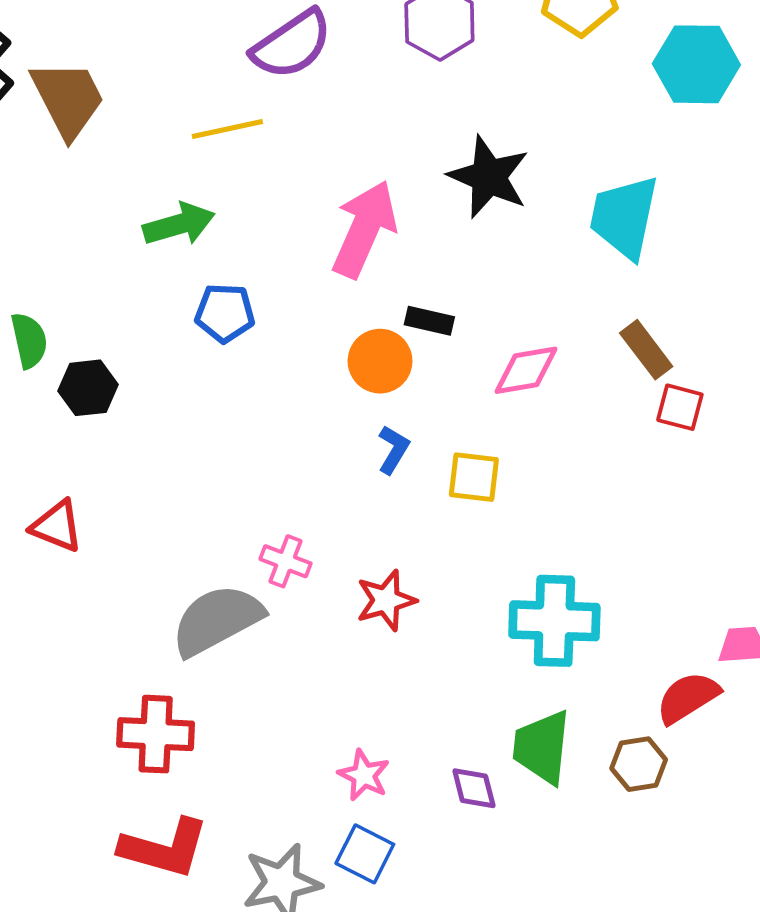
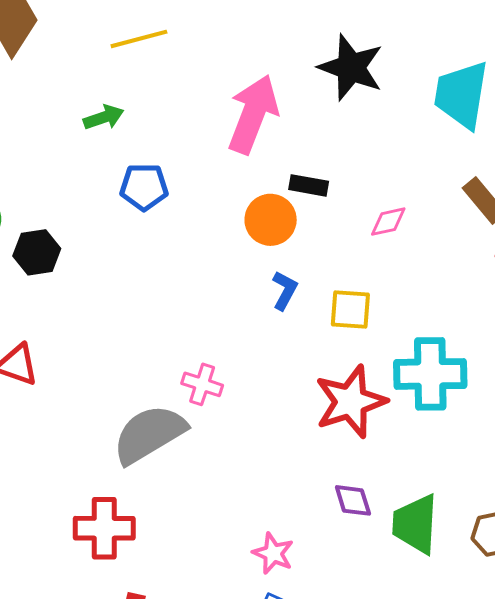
green arrow: (179, 224) -> (104, 117), size x0.7
pink diamond: (526, 370) -> (388, 222), size x0.7
red star: (386, 600) -> (351, 402), moved, size x1.5
cyan cross: (554, 621) -> (430, 374), moved
purple diamond: (474, 788) -> (353, 500), moved

